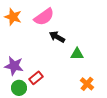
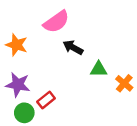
orange star: (13, 17) -> (17, 45), moved
orange cross: (87, 84) -> (124, 83), moved

